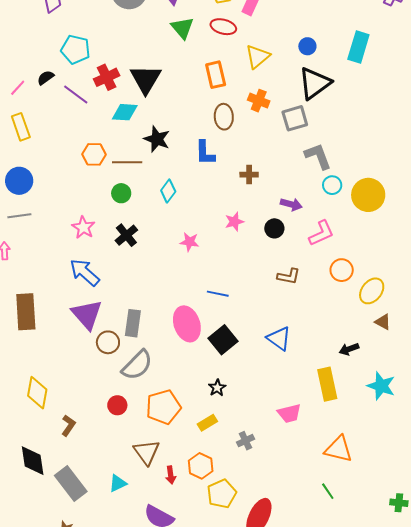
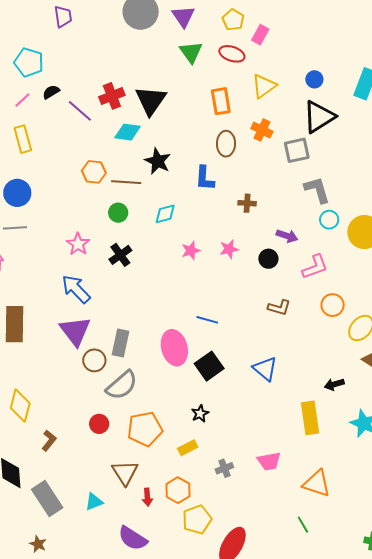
cyan pentagon: (75, 49) -> (29, 62), moved
cyan diamond: (168, 191) -> (165, 214), turned 35
pink star: (189, 242) -> (191, 251), moved, turned -30
pink trapezoid: (289, 413) -> (269, 461), moved

